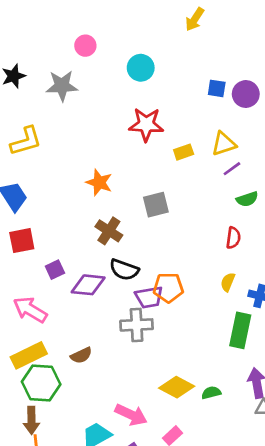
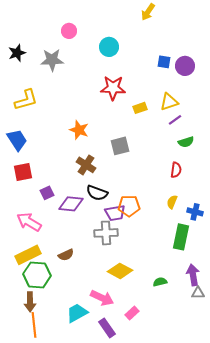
yellow diamond: (177, 387) -> (120, 271), moved

